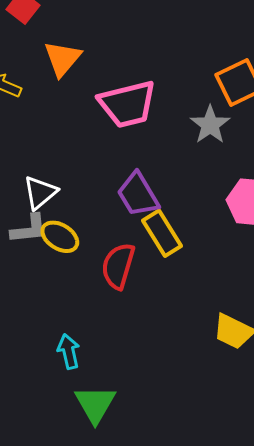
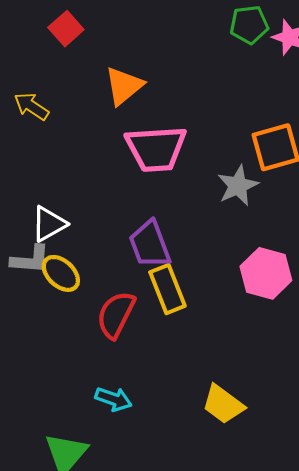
orange triangle: (63, 59) -> (124, 86), moved
cyan arrow: (69, 351) -> (114, 399), moved, turned 112

